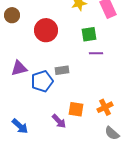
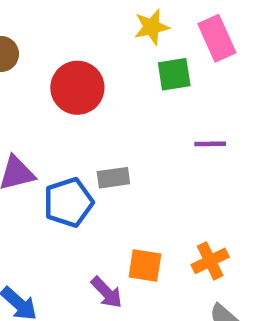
green square: (89, 34) -> (174, 74), moved
purple line: (96, 53) -> (210, 144), moved

